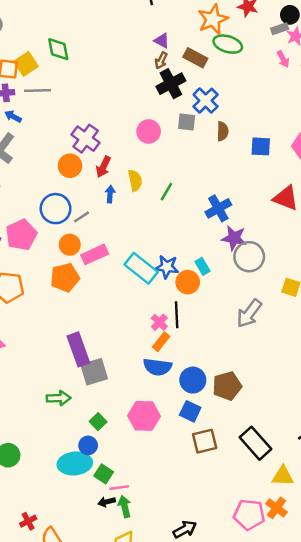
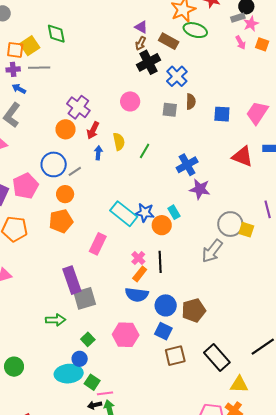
gray square: (187, 122) -> (170, 110), moved
pink rectangle: (95, 254) -> (98, 244), moved, turned -40
gray circle: (249, 257) -> (230, 224), moved
black line: (177, 315) -> (160, 262), moved

